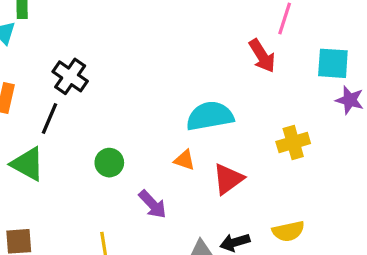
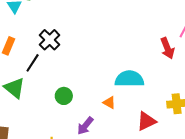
red triangle: (228, 179) -> (146, 121), moved
purple arrow: (153, 204) -> (85, 126), turned 72

